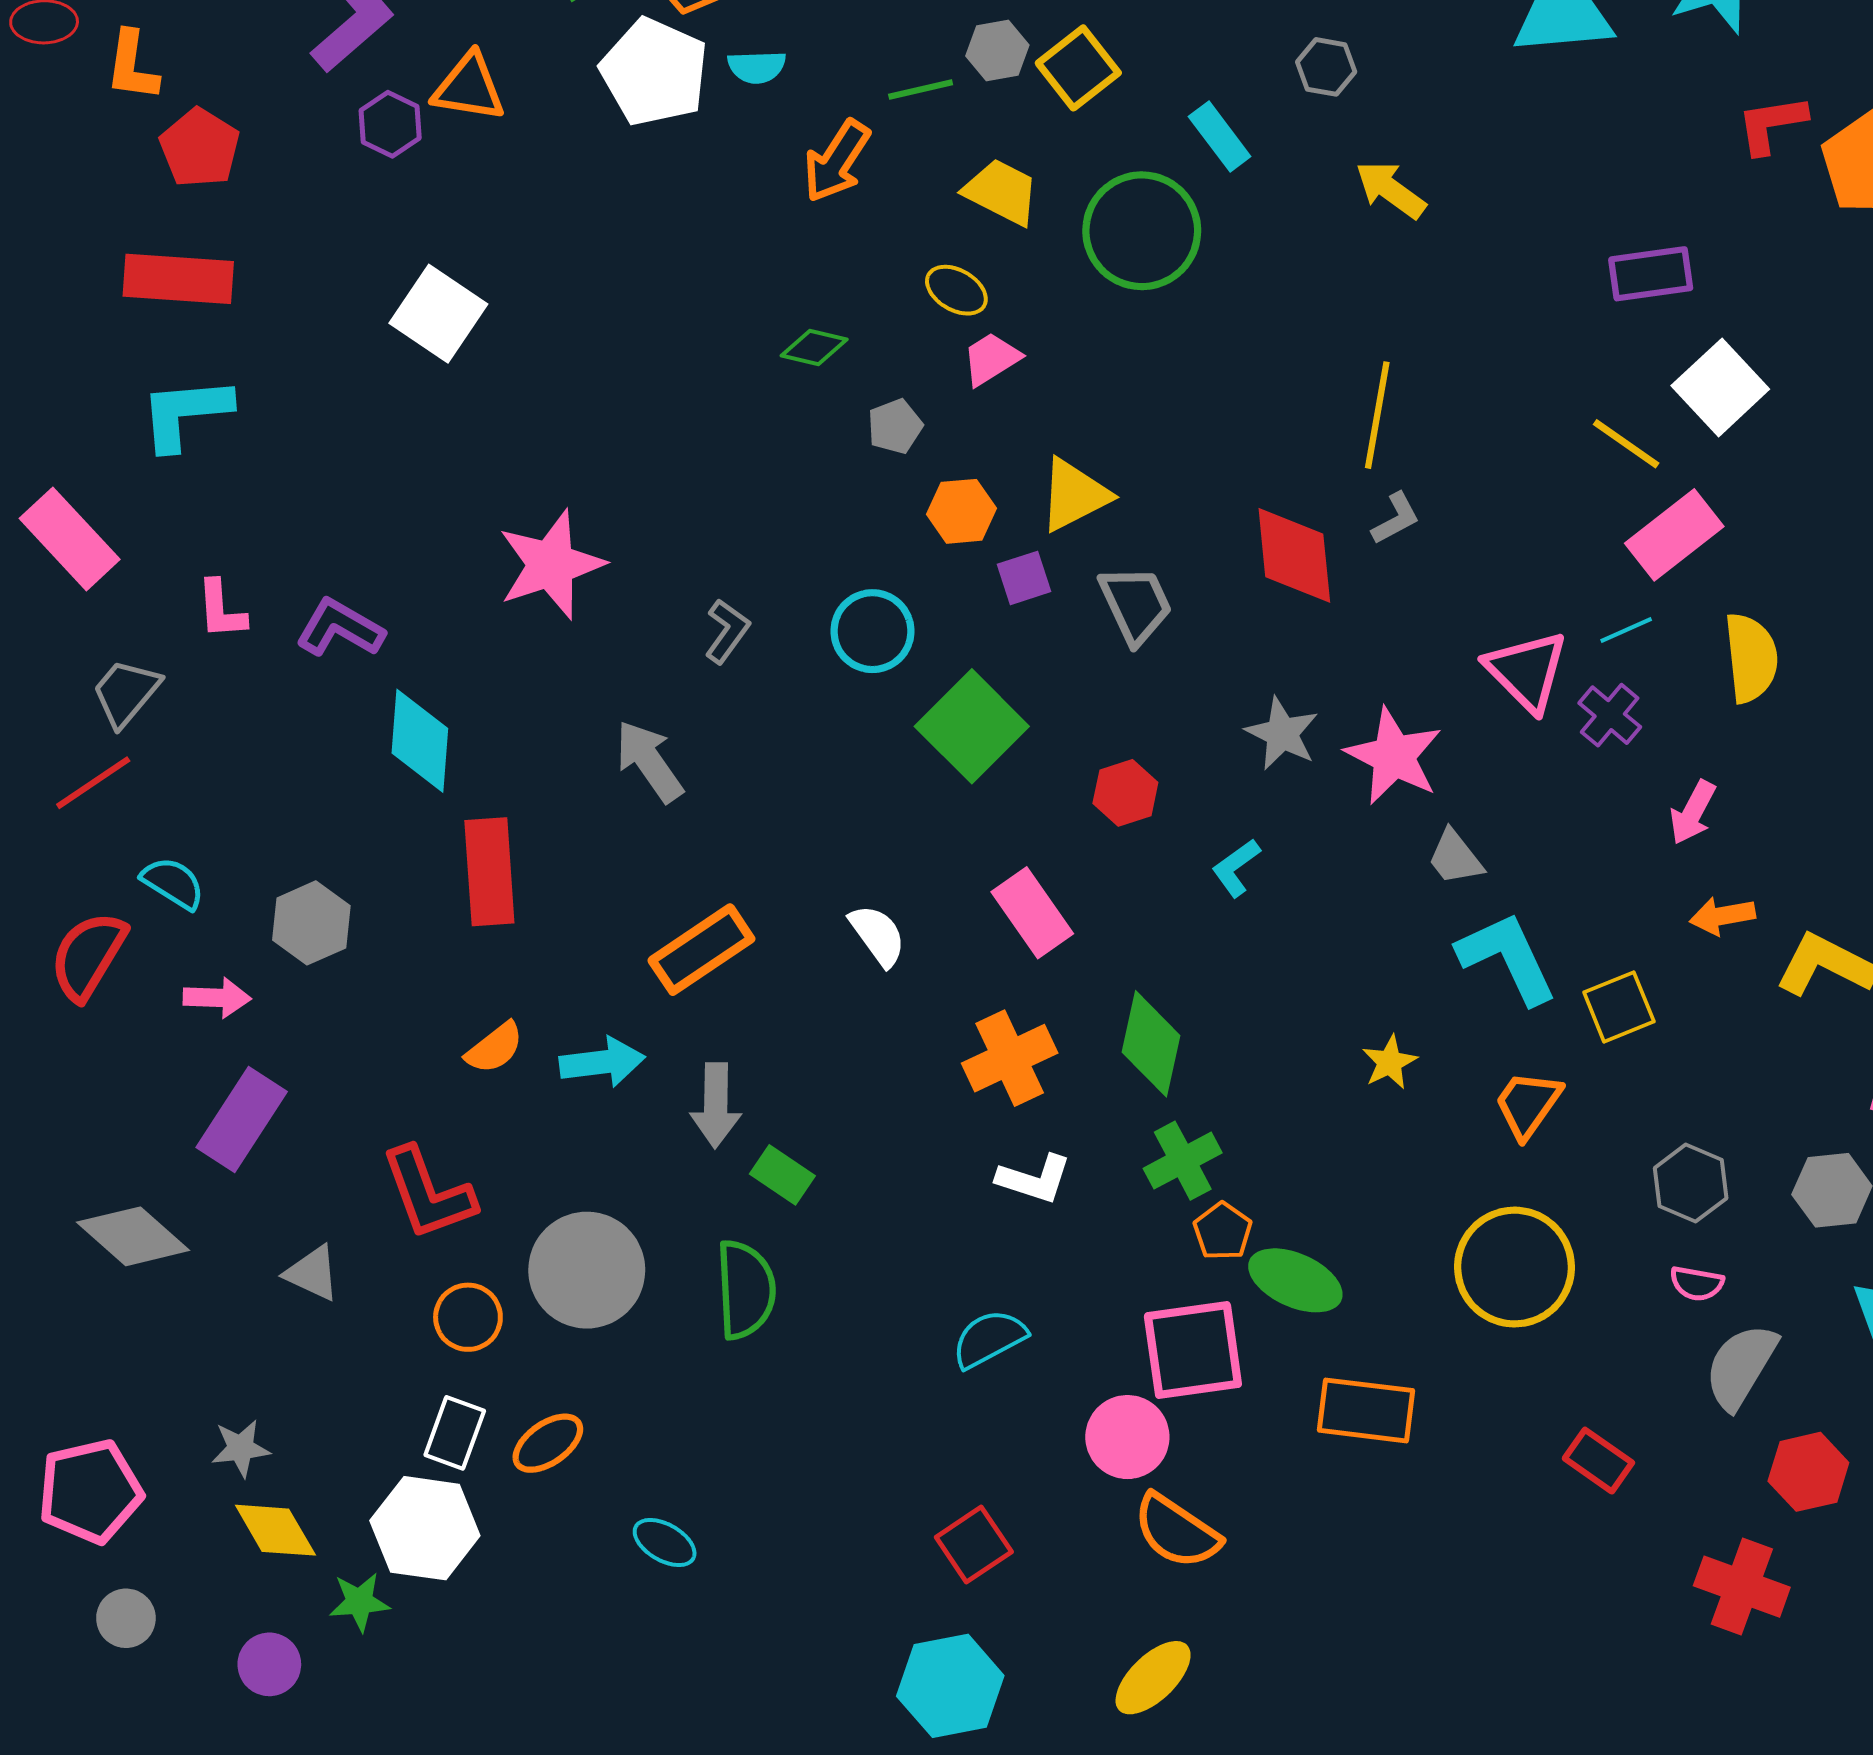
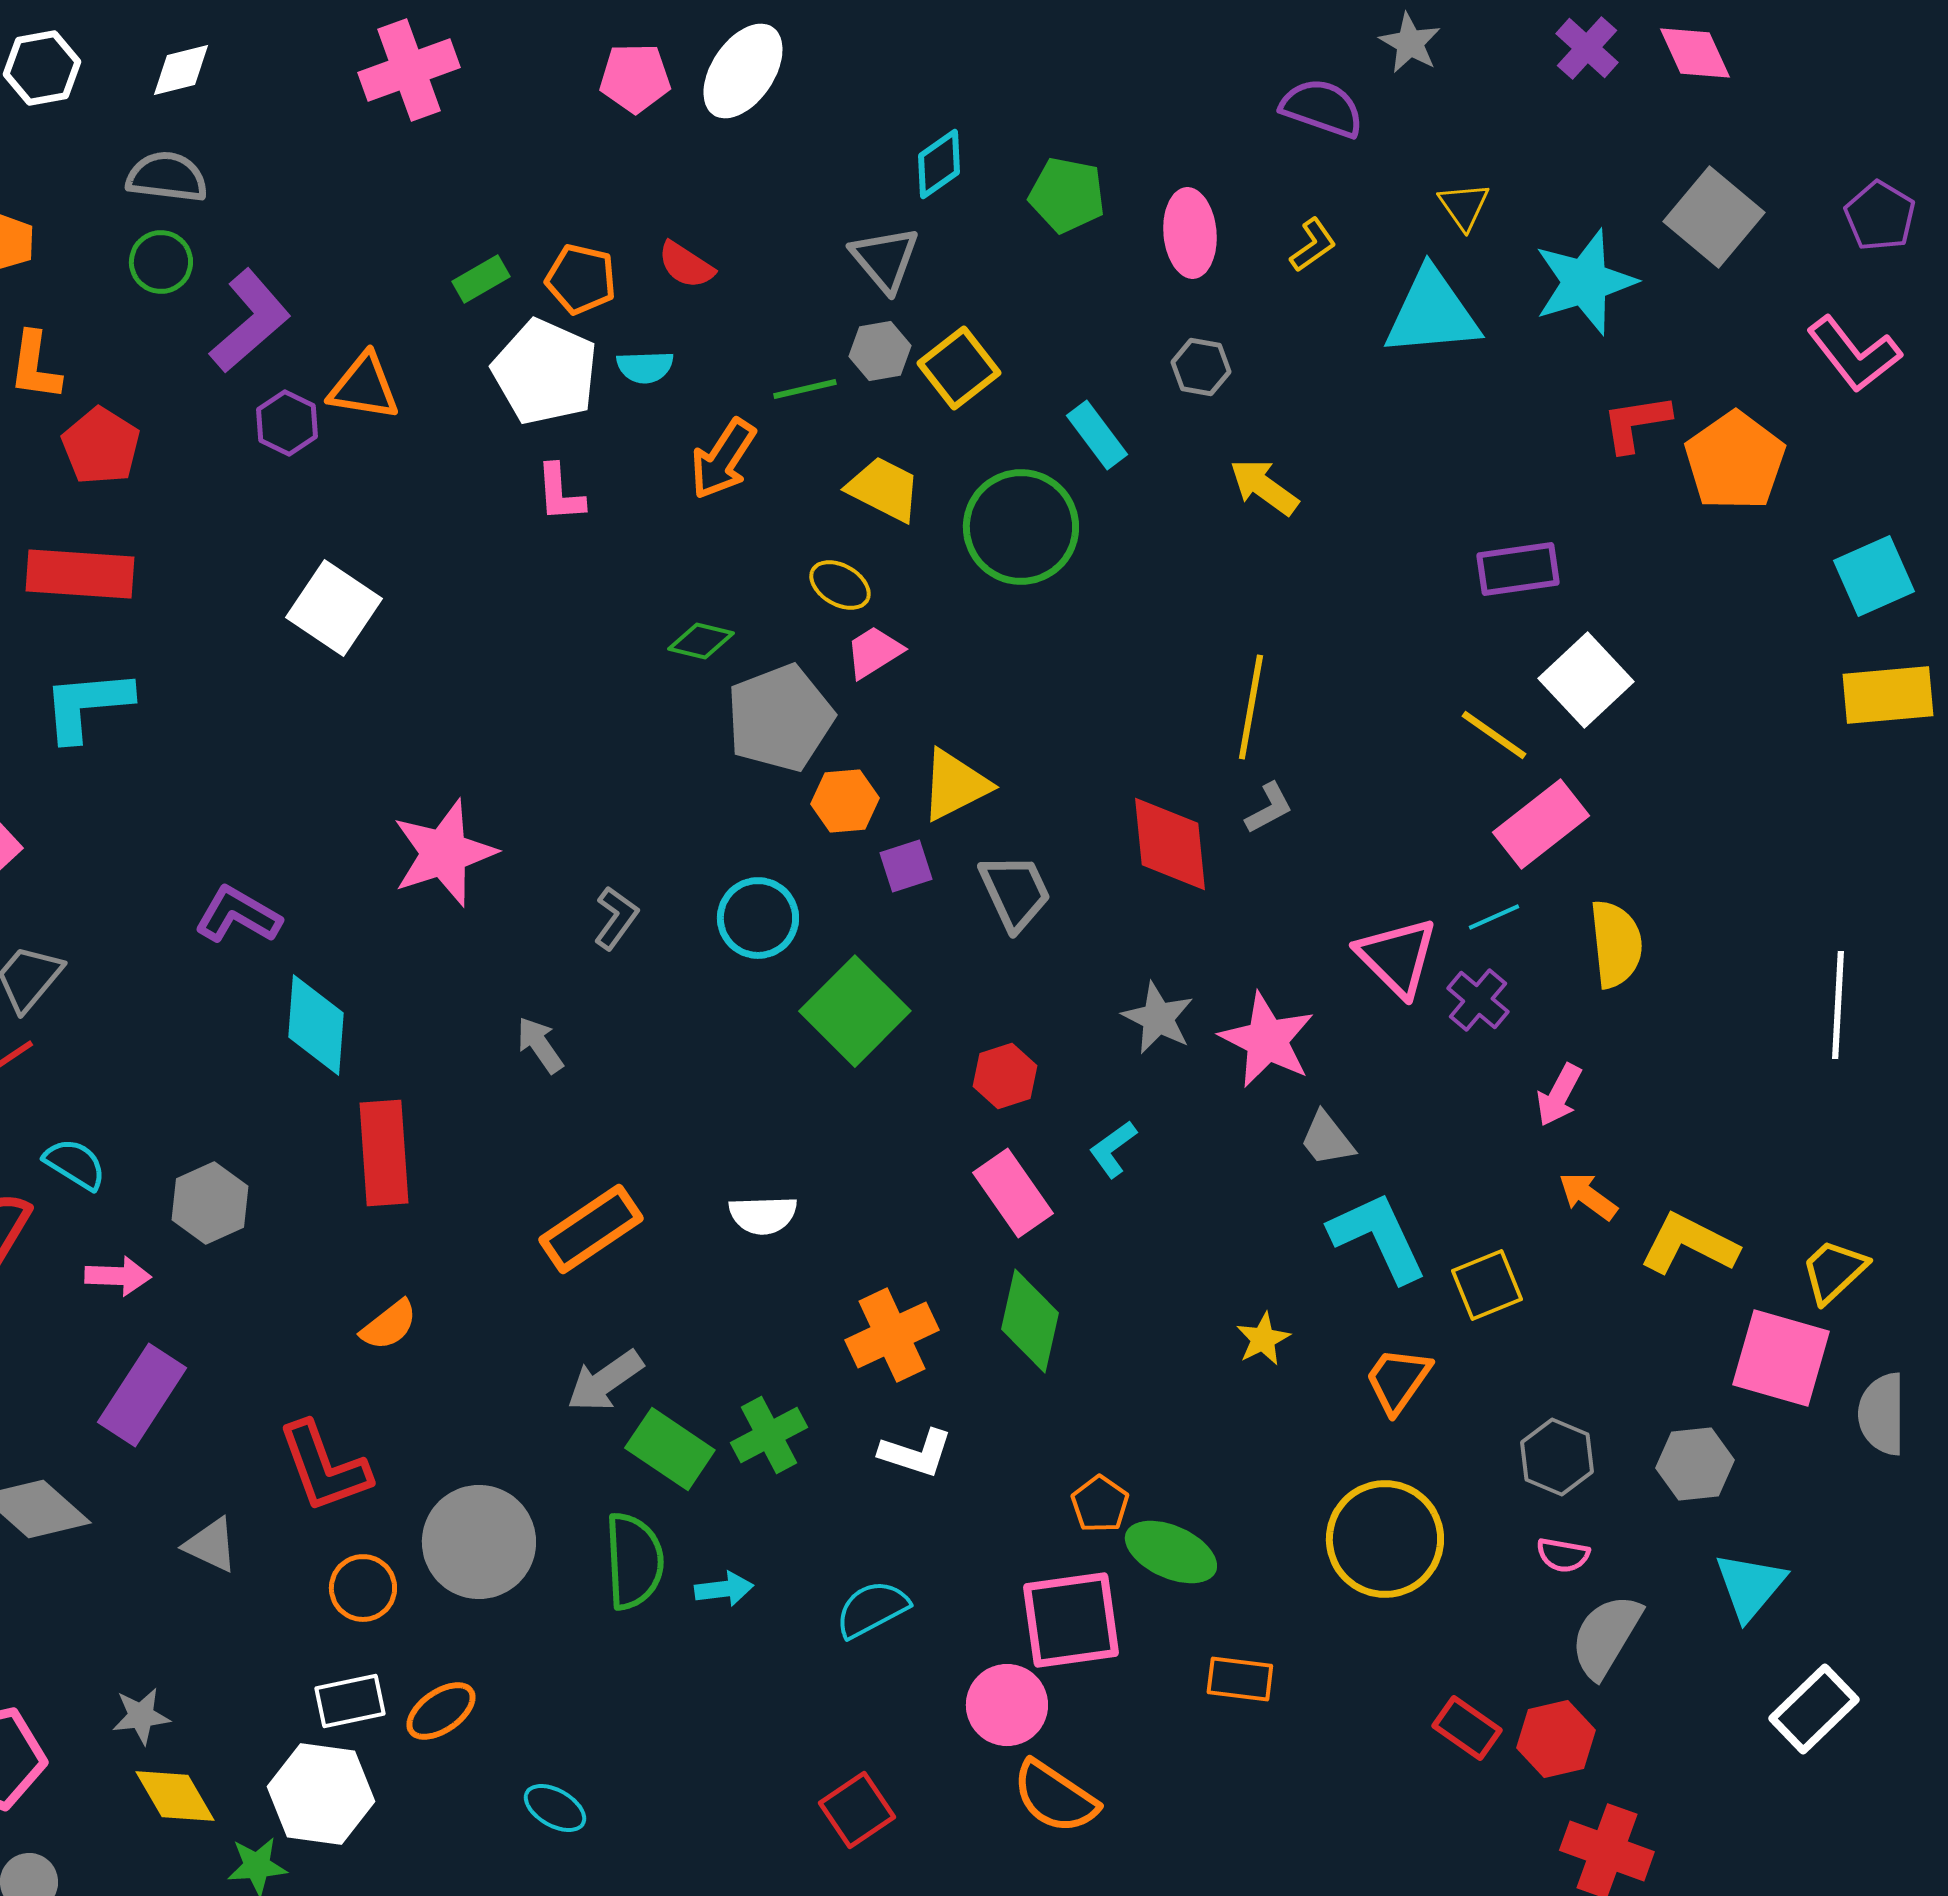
gray pentagon: (895, 426) -> (780, 718), size x2.0
pink L-shape: (221, 610) -> (560, 493), moved
gray arrow: (649, 761) -> (540, 1045), size x0.7
pink rectangle: (1032, 913) -> (1013, 1193), moved
orange arrow: (1722, 916) -> (1588, 1196), turned 46
white semicircle: (878, 935) -> (763, 1215), turned 124
cyan arrow: (602, 1062) -> (724, 1589), moved, size x0.7
gray arrow: (716, 1105) -> (605, 1381), turned 54
green cross: (1183, 1161) -> (769, 1435), moved
green rectangle: (782, 1175) -> (670, 1449), size x1.4
orange rectangle: (1366, 1410) -> (1240, 1679), size x0.7
white rectangle: (455, 1433) -> (350, 1701), turned 58
red hexagon: (1808, 1472) -> (1556, 1739), moved

